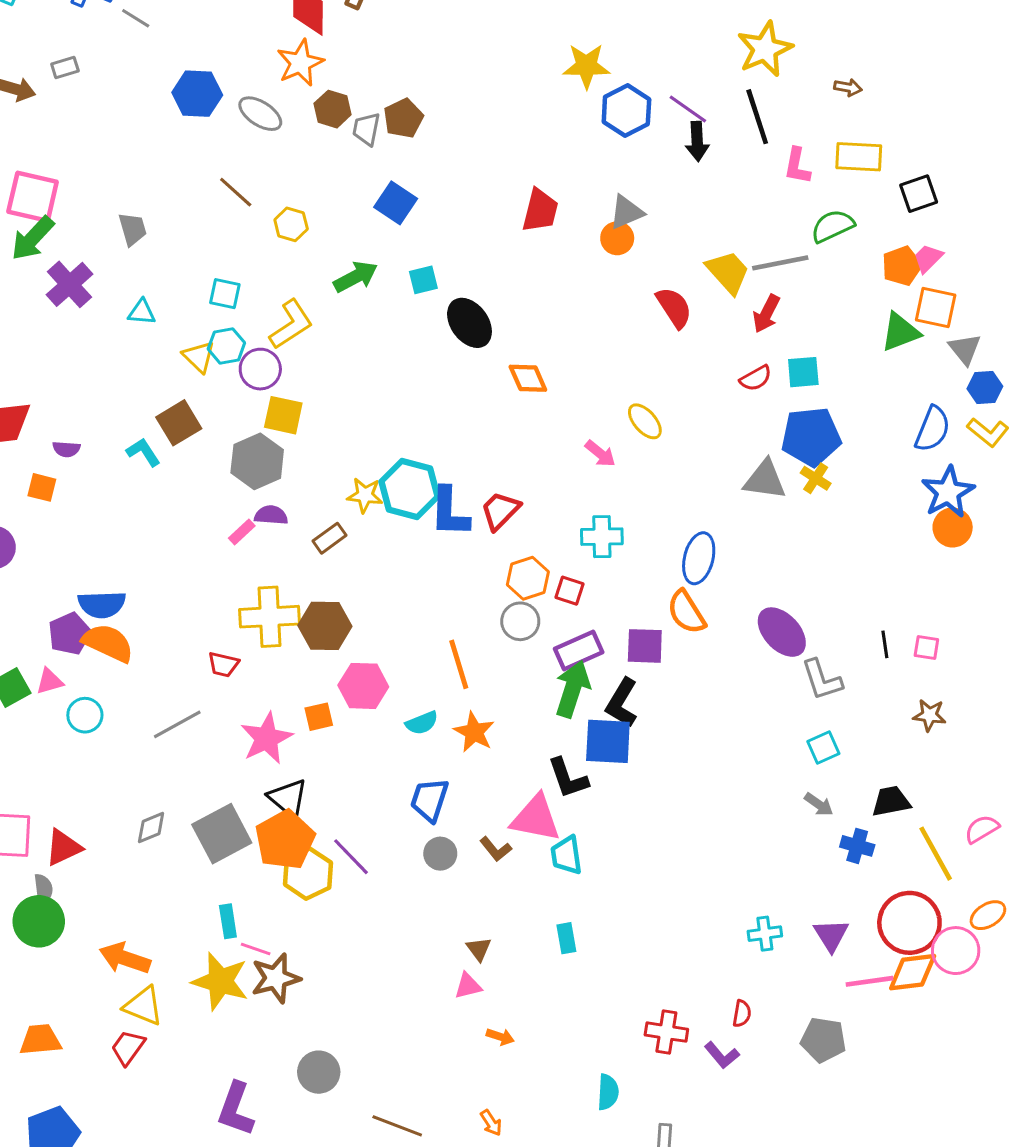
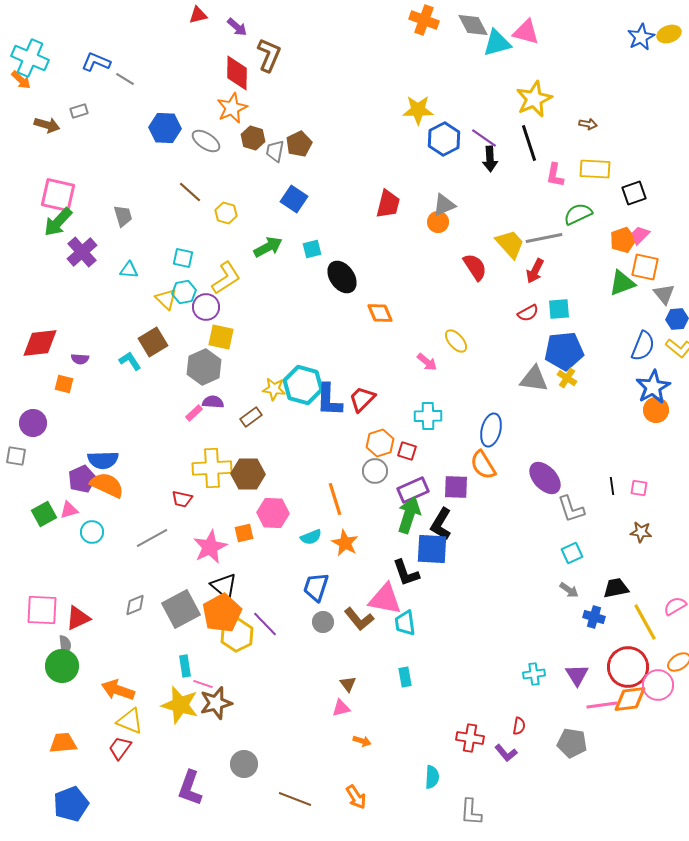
brown L-shape: (496, 849) -> (359, 619), size x1.4
orange arrow: (491, 1123) -> (356, 797), size x1.4

